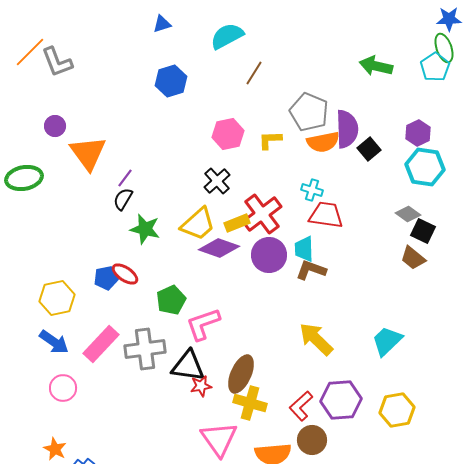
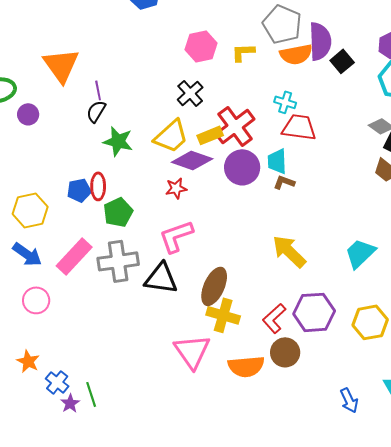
purple circle: (55, 126) -> (28, 114), moved
purple line: (125, 178) -> (98, 90), turned -48
brown L-shape: (311, 270) -> (284, 182), size x0.7
red ellipse: (125, 274) -> (98, 186), turned 56
green pentagon: (171, 300) -> (118, 212), moved
red star: (201, 386) -> (176, 188), moved

